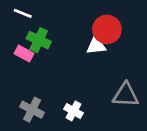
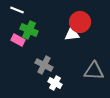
gray cross: (32, 110) -> (44, 65), moved

